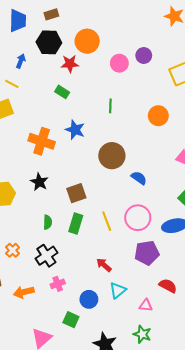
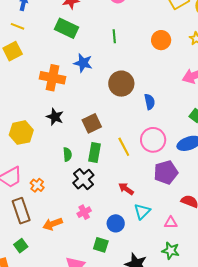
green rectangle: (62, 92) -> (66, 28), size x1.6
blue semicircle: (139, 178) -> (150, 102), turned 49
black cross: (46, 256) -> (83, 179), moved

